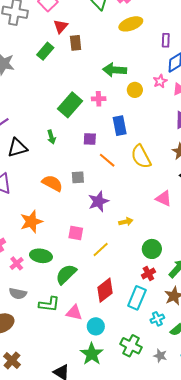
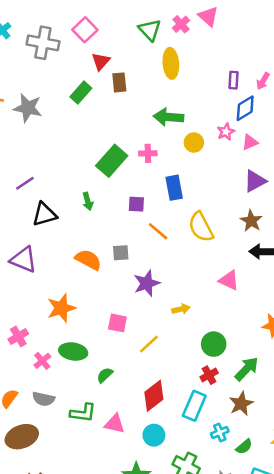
yellow ellipse: (131, 24) -> (171, 63), moved, turned -75
green semicircle: (66, 274) -> (105, 375), size x0.6
cyan circle: (96, 326) -> (154, 435), moved

